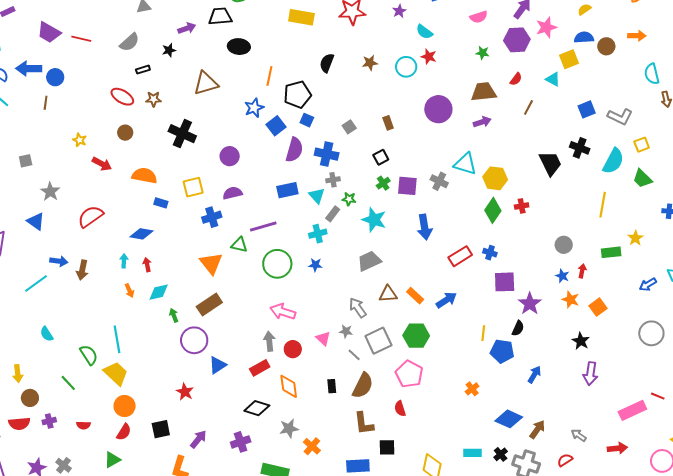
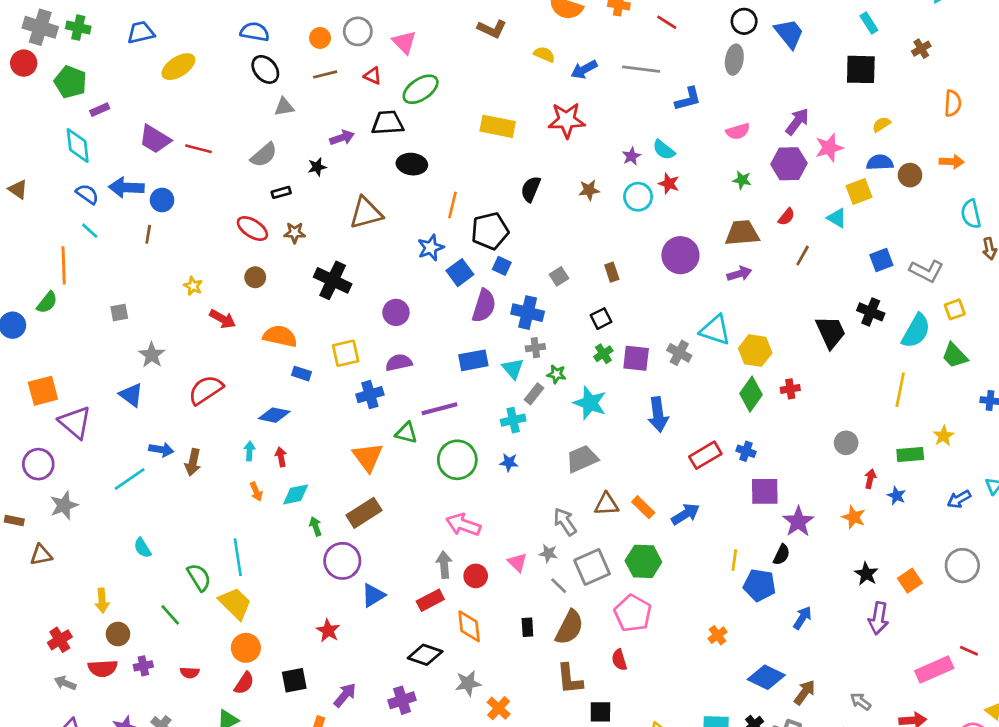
purple star: (399, 11) -> (631, 156), moved
blue star: (562, 276) -> (896, 496), moved
orange square: (598, 307) -> (910, 581), moved

